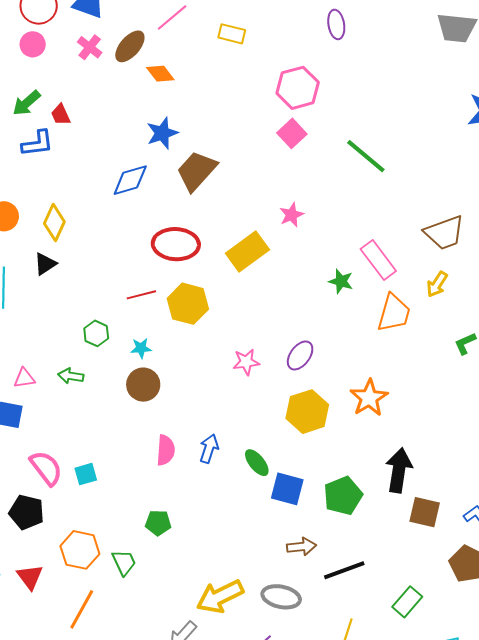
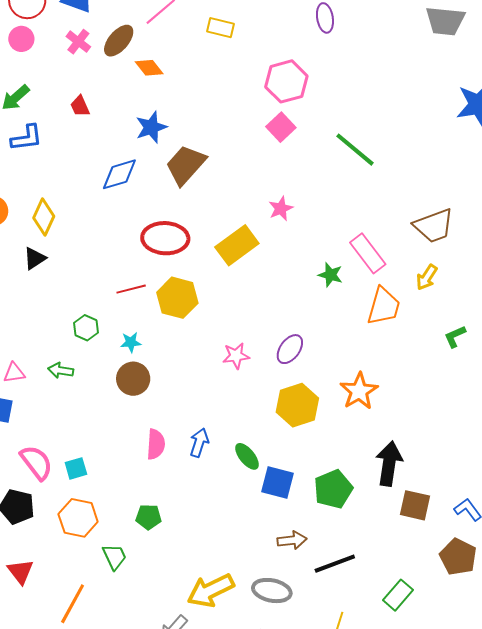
red trapezoid: (61, 115) -> (80, 106), moved
orange hexagon: (80, 550) -> (78, 518), moved

